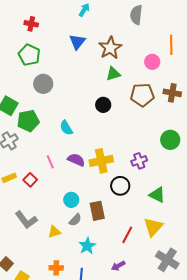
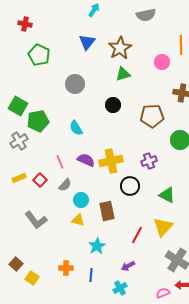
gray semicircle: (136, 15) -> (146, 15), turned -108
red cross: (31, 24) -> (25, 24), moved
gray circle: (43, 84) -> (75, 84), moved
brown pentagon: (142, 95) -> (152, 116), moved
gray semicircle: (75, 220) -> (65, 185), moved
yellow triangle: (54, 232) -> (78, 220), moved, turned 32

